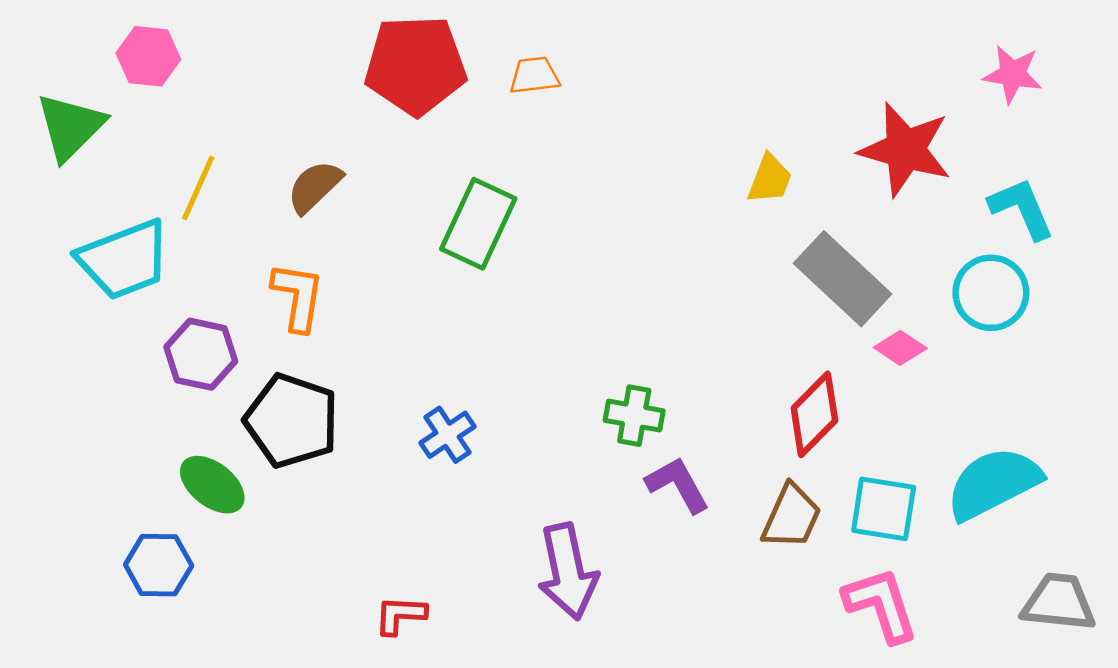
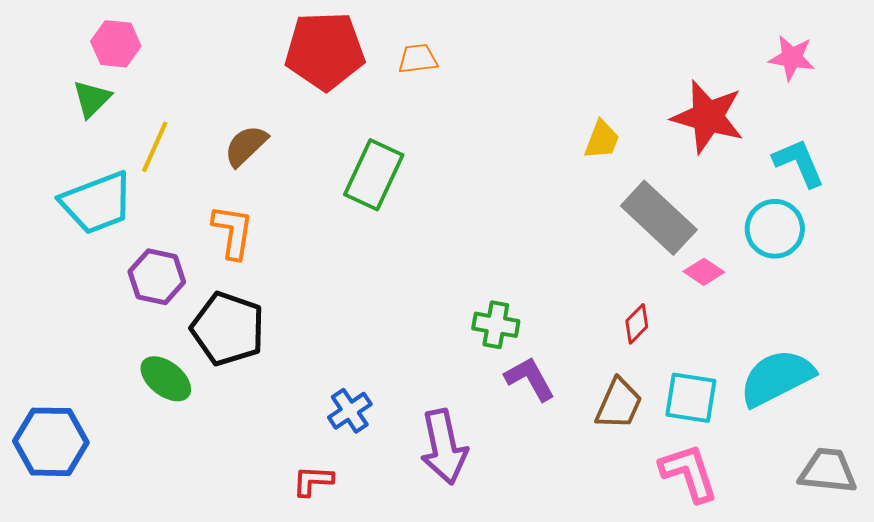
green triangle: (70, 127) -> (92, 99), moved, size x0.7
red diamond: (814, 414) -> (637, 324), size x0.6
blue cross: (448, 435) -> (350, 411), moved
blue hexagon: (159, 565) -> (51, 442), moved, size x1.4

